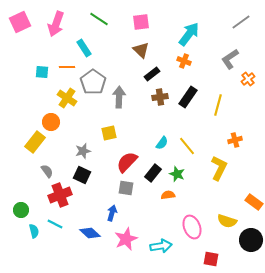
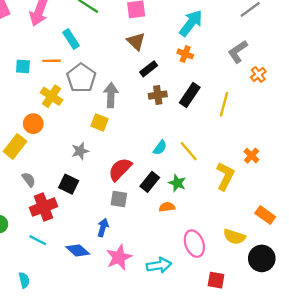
yellow square: (109, 133) -> (100, 122), moved, turned 35
orange cross: (235, 140) -> (251, 156), moved, turned -32
gray star: (83, 151) -> (80, 151), moved
cyan semicircle: (34, 231) -> (24, 280), moved

